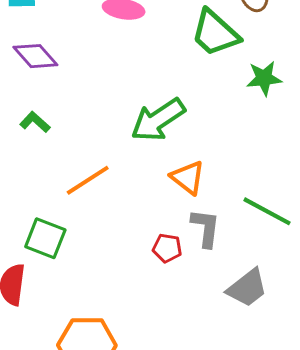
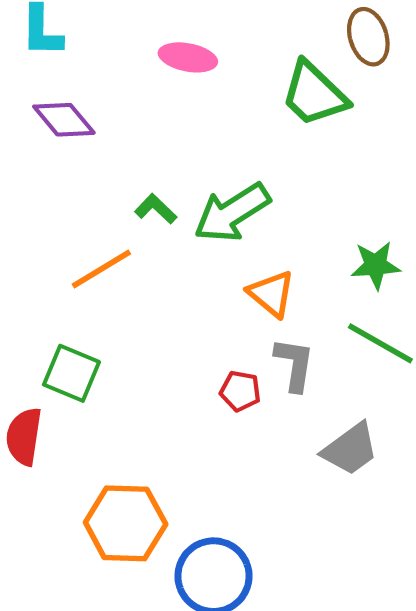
green star: (264, 78) -> (376, 265), moved
green L-shape: (35, 122) -> (156, 209), moved
orange line: (88, 180) -> (101, 269), moved

